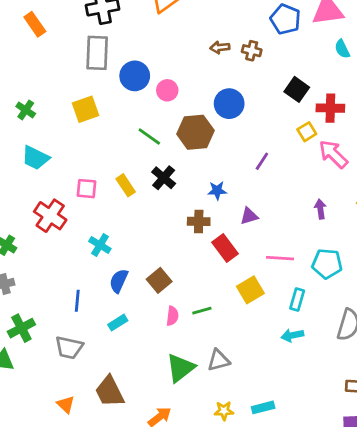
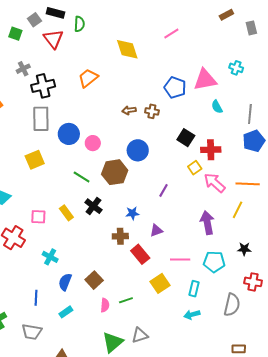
purple arrow: (320, 209) -> (207, 223), size x1.6

